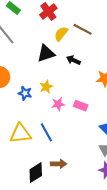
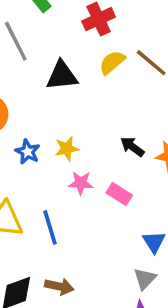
black triangle: (46, 53) -> (62, 76), moved
black arrow: (73, 60) -> (132, 147), moved

